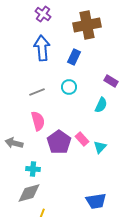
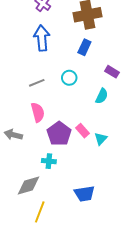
blue rectangle: (74, 57) -> (84, 47), moved
cyan cross: (33, 169) -> (49, 161), moved
blue trapezoid: (96, 201) -> (84, 194), moved

